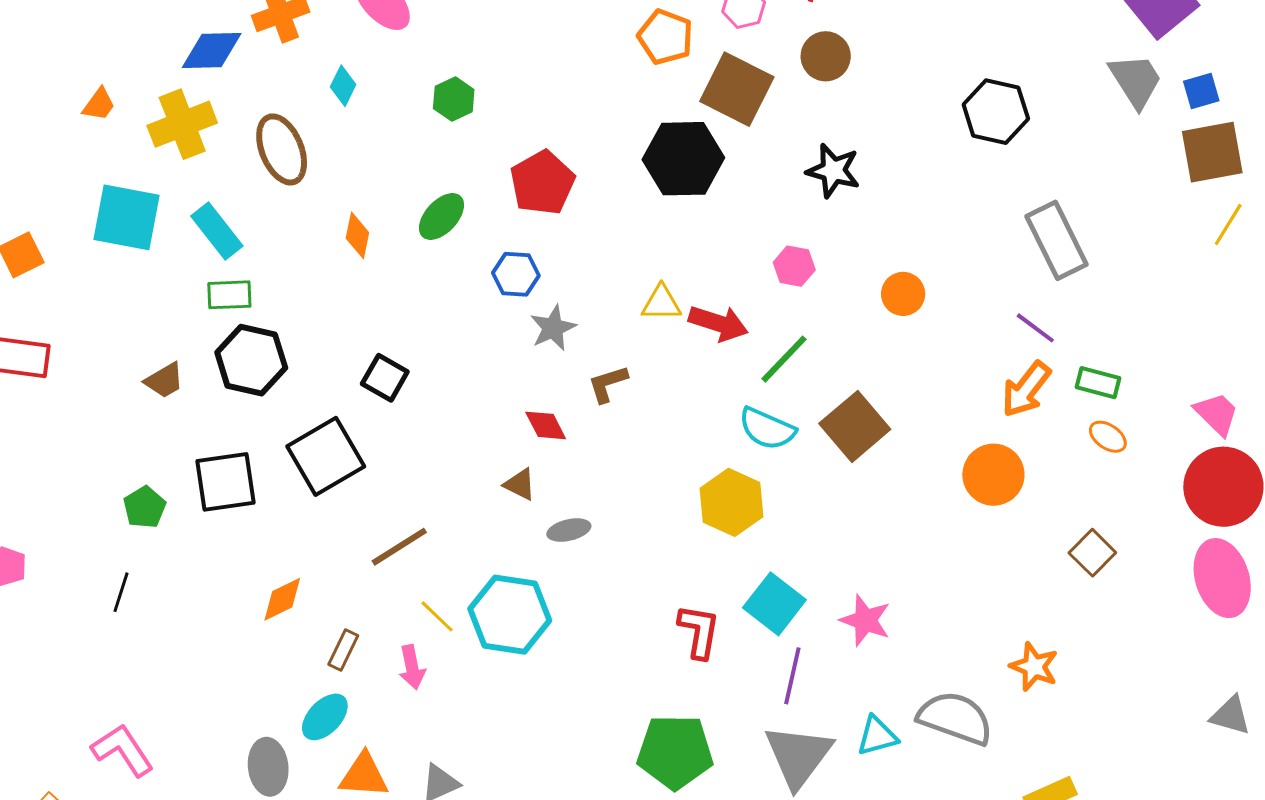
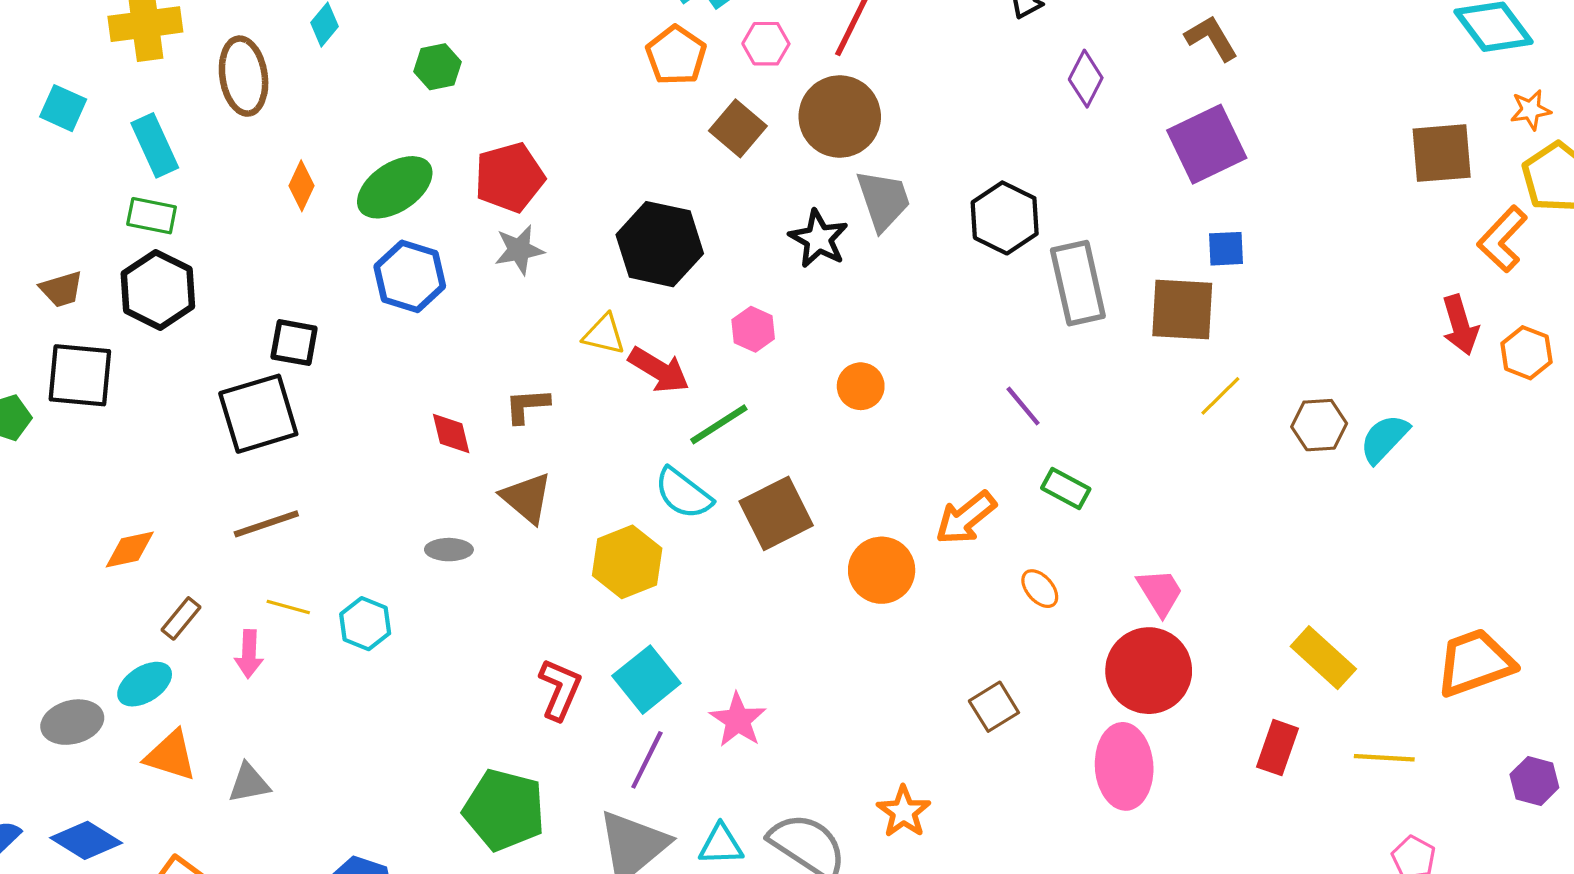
brown circle: (826, 56) -> (840, 117), size x1.5
gray trapezoid: (1136, 81) -> (883, 200), moved
brown square: (737, 89) -> (738, 128), size x0.7
brown square: (1212, 152) -> (1182, 309), moved
black hexagon: (683, 159) -> (660, 244), moved
green ellipse: (442, 216) -> (395, 187), size x1.4
cyan square: (127, 217) -> (63, 108), size x0.6
gray rectangle: (1056, 240) -> (1078, 283), moved
blue hexagon: (516, 274) -> (410, 276), moved, size x1.4
gray star: (553, 328) -> (519, 250), moved
purple line: (1035, 328) -> (1023, 406), moved
black square: (385, 378) -> (294, 343), turned -33
green rectangle: (1098, 383) -> (1066, 488), moved
black square: (326, 456) -> (258, 414), moved
orange circle: (993, 475) -> (882, 570), moved
black square: (226, 482) -> (80, 375), moved
brown triangle: (520, 484) -> (527, 498), moved, size x1.5
cyan hexagon: (510, 615) -> (365, 624), size x0.6
yellow line: (437, 616) -> (288, 607), turned -42
gray ellipse: (268, 767) -> (72, 722), turned 68

